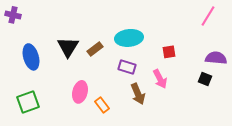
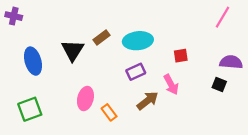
brown rectangle: (95, 49) -> (102, 37), moved
purple rectangle: (127, 67) -> (136, 72), turned -42
brown arrow: (138, 94) -> (148, 101), turned -105

